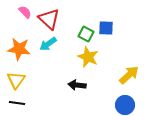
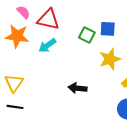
red triangle: (49, 19) -> (48, 19), turned -30
orange star: (19, 49) -> (17, 36), moved
yellow star: (88, 57) -> (110, 59), moved, turned 30

